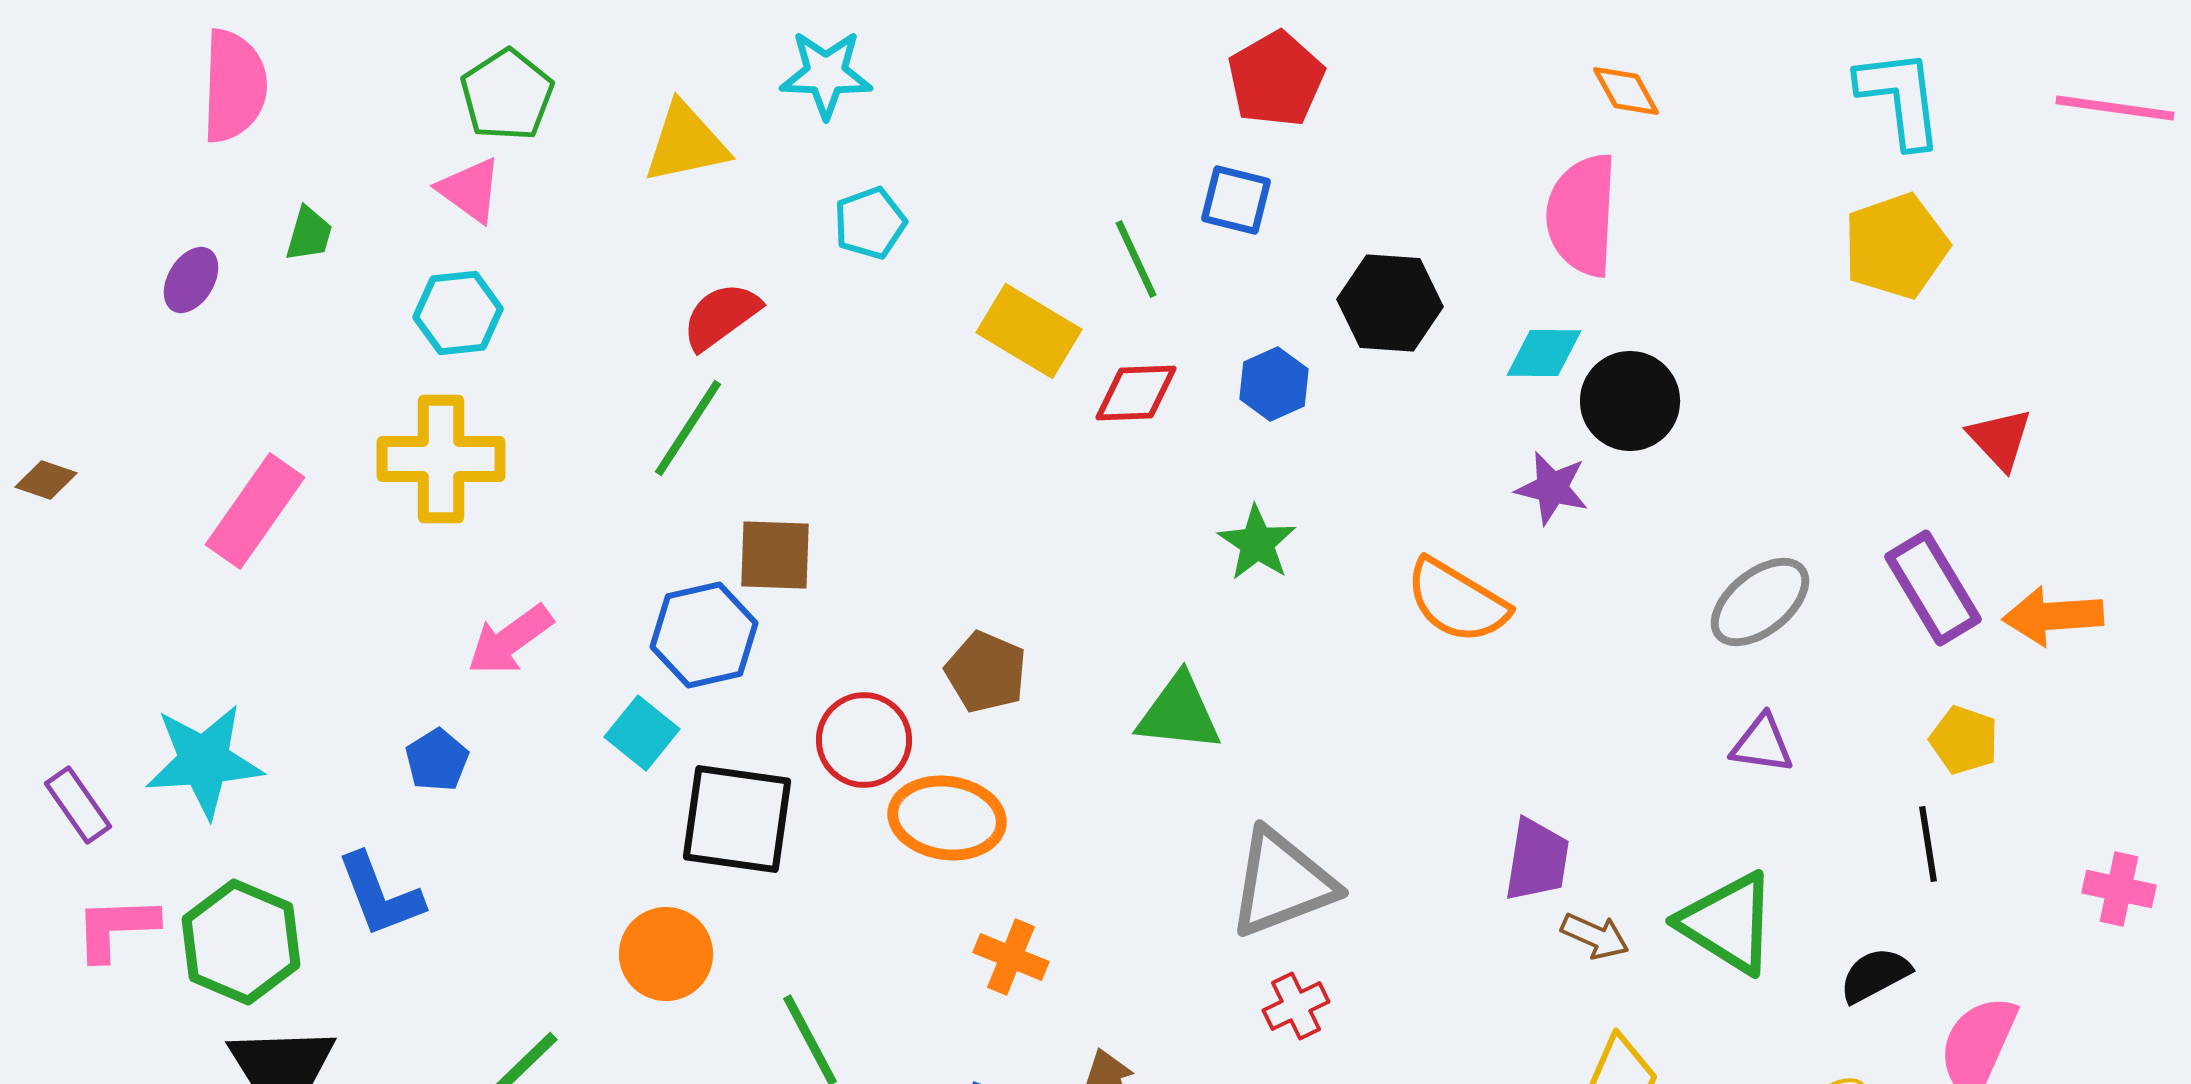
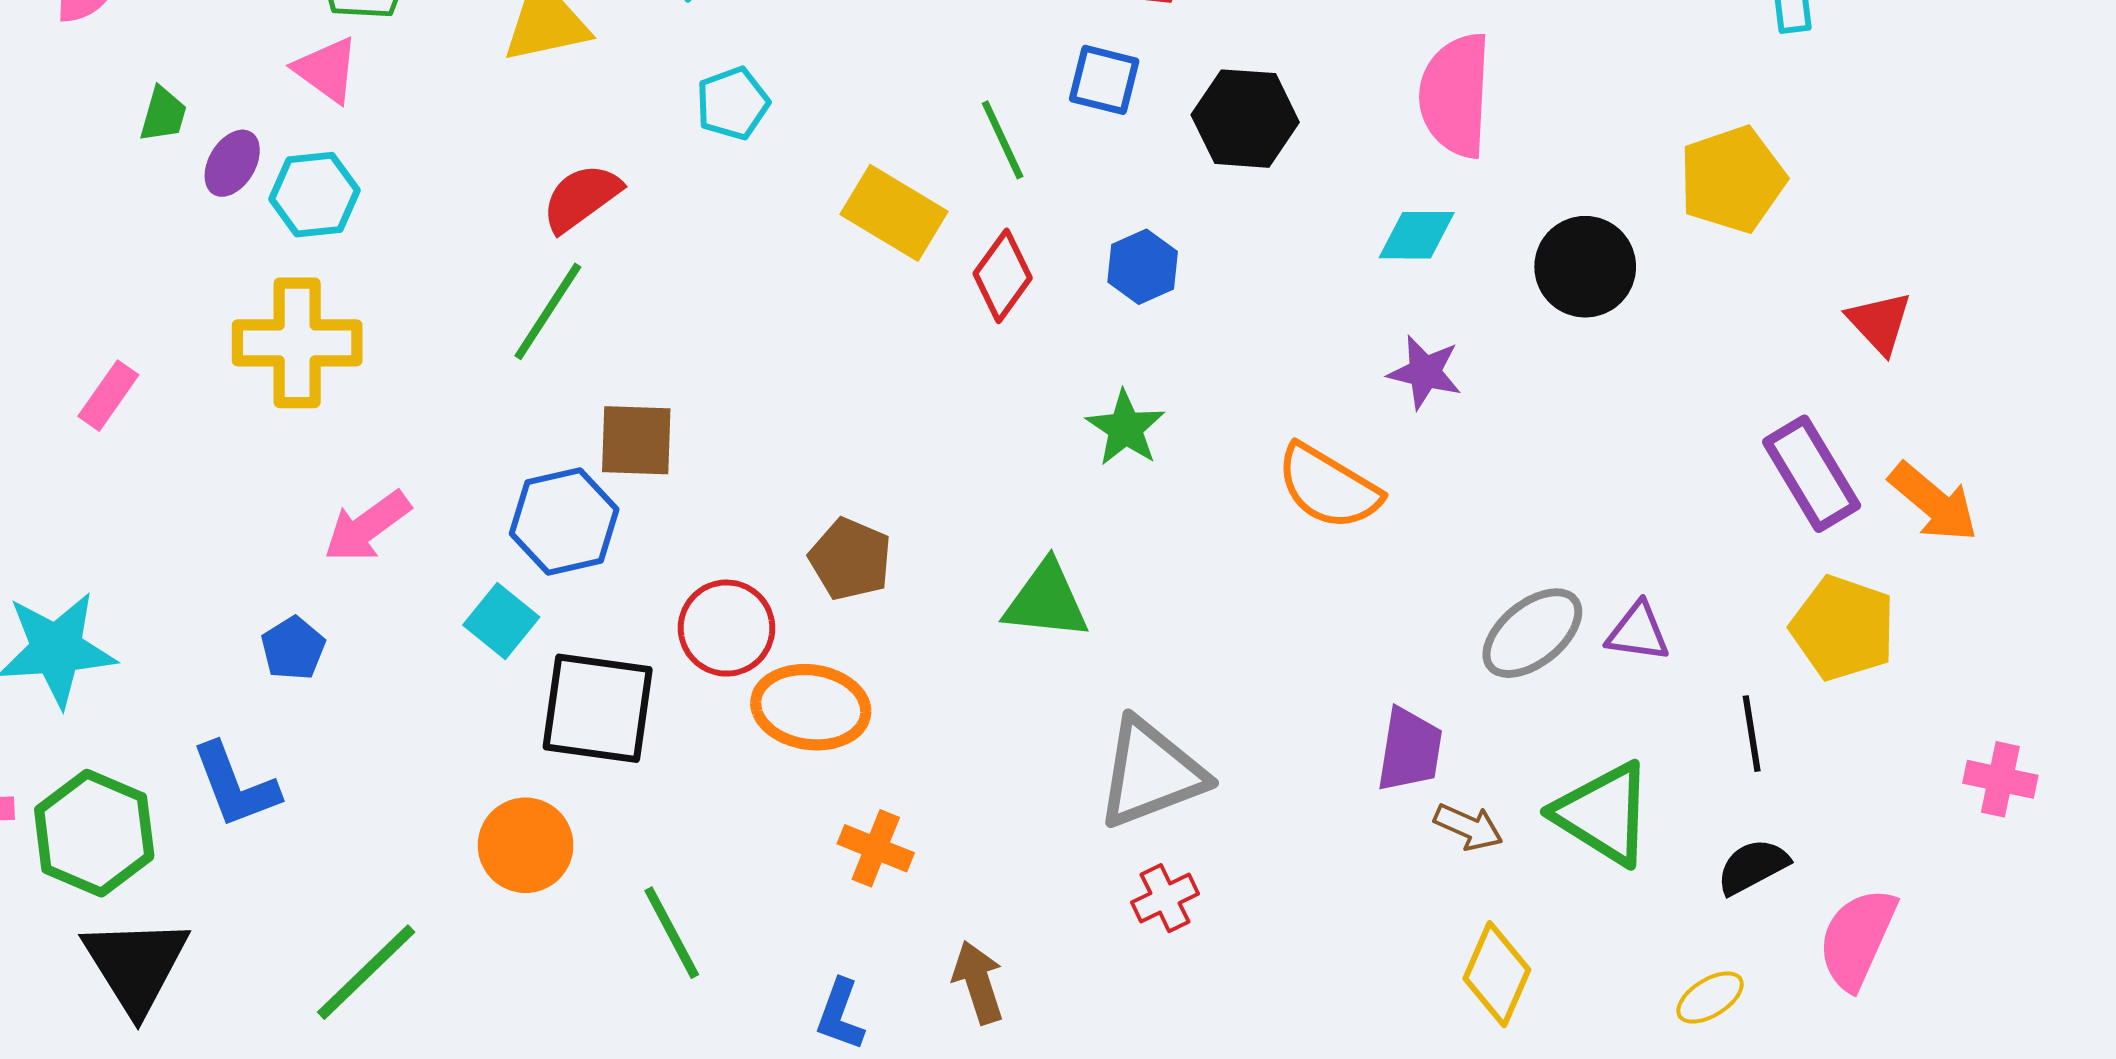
yellow pentagon: (1896, 246) -> (1732, 179), moved
purple ellipse: (191, 280) -> (232, 163), moved
black hexagon: (1390, 303) -> (1245, 119), moved
red diamond: (1136, 393) -> (1003, 276), turned -52
black circle: (1630, 401) -> (1585, 267), moved
pink rectangle: (255, 511) -> (108, 396), size x0.6
gray ellipse: (1760, 602) -> (1532, 633), moved
orange arrow: (2053, 616) -> (1933, 502), turned -136
yellow pentagon: (1964, 740) -> (1843, 628), size x1.5
black line: (1928, 844) -> (1752, 734), moved

